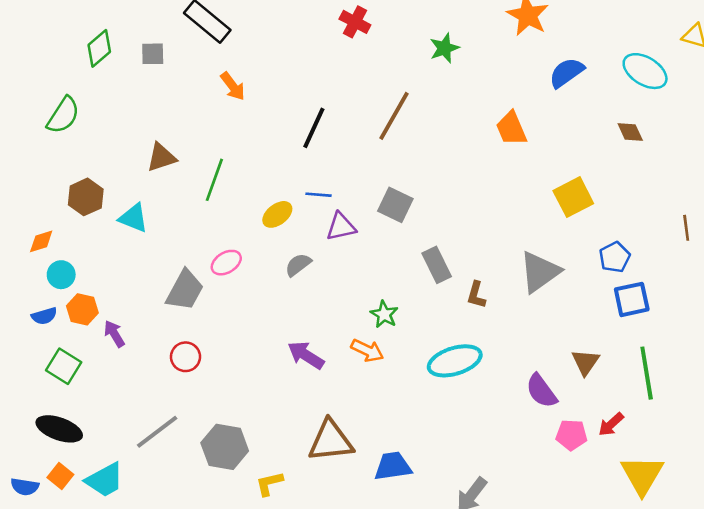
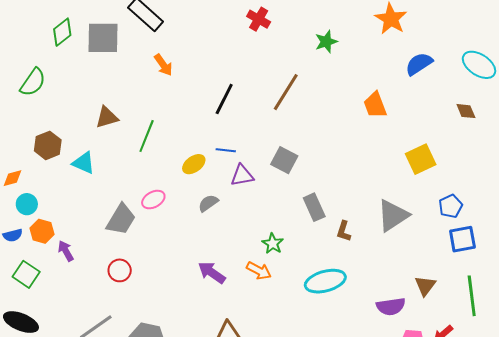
gray square: (153, 54) -> (103, 38), size x1.8
purple semicircle: (541, 391) -> (391, 307), turned -64

